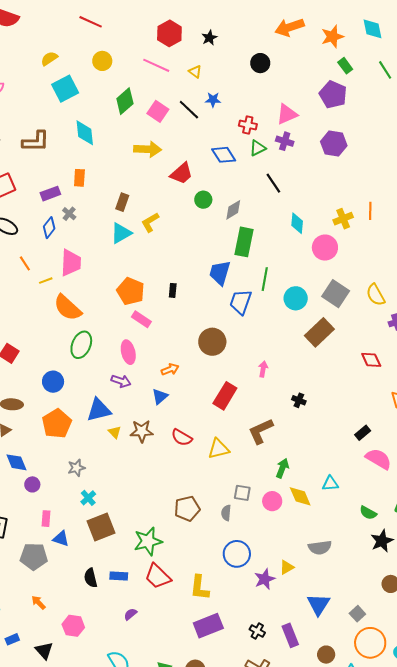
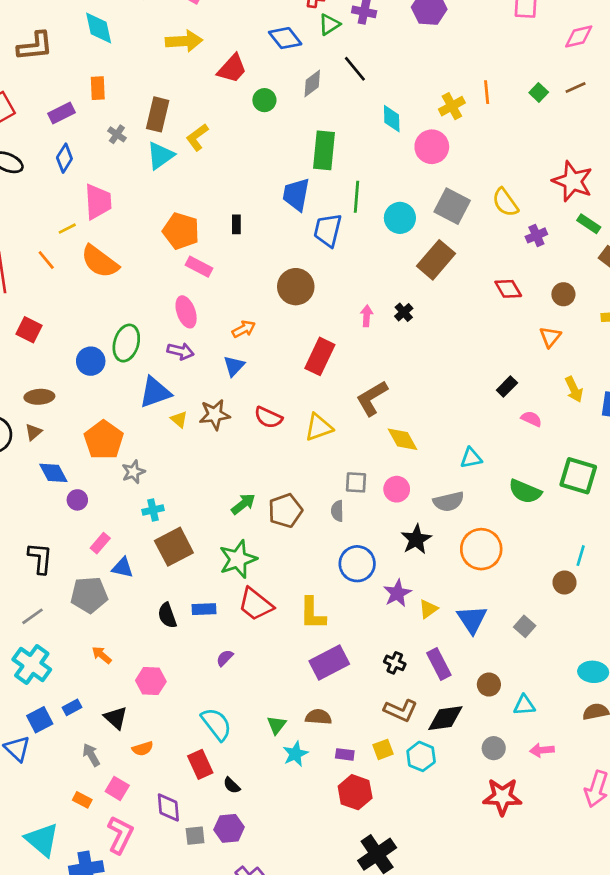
brown rectangle: (122, 202) -> (158, 114), size x1.4
gray diamond: (233, 210) -> (312, 84), moved
gray cross: (69, 214) -> (117, 134), moved
orange line: (25, 263) -> (46, 260), moved
green ellipse: (81, 345) -> (126, 343), moved
black cross: (299, 400) -> (404, 312), moved, turned 32
orange pentagon: (57, 424) -> (104, 440), moved
pink semicircle: (378, 459) -> (531, 419), size x0.6
green arrow: (282, 468) -> (243, 504), moved, turned 36
yellow diamond: (300, 496) -> (403, 439), moved
cyan cross: (88, 498) -> (153, 510), turned 35
green semicircle: (368, 513) -> (525, 492), size x1.4
pink rectangle: (46, 519) -> (100, 543), turned 42
black star: (382, 541) -> (416, 539), moved
gray semicircle: (320, 547) -> (449, 502), moved
yellow triangle: (287, 567) -> (428, 609), moved
orange circle: (370, 643) -> (481, 549), moved

